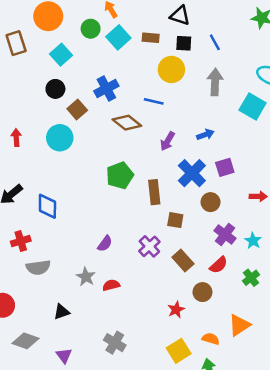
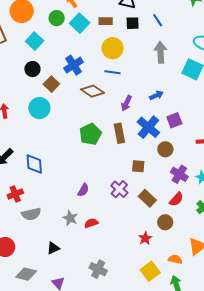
yellow circle: (171, 69) -> (113, 48), moved
brown rectangle: (154, 192) -> (119, 133), moved

